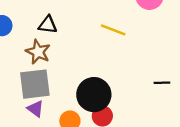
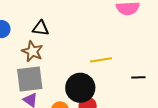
yellow line: (113, 30) -> (101, 60), moved, turned -30

